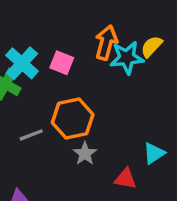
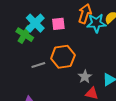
pink square: (62, 63) -> (58, 24), turned -32
gray star: (85, 154) -> (85, 77), moved

